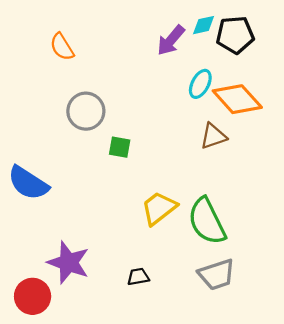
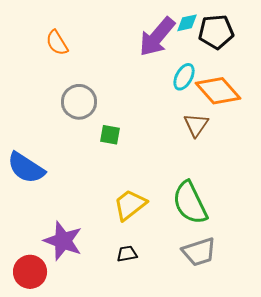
purple arrow: (171, 40) -> (157, 37), size x1.4
brown triangle: (213, 136) -> (196, 125), turned -36
yellow trapezoid: (159, 208) -> (130, 205), moved

